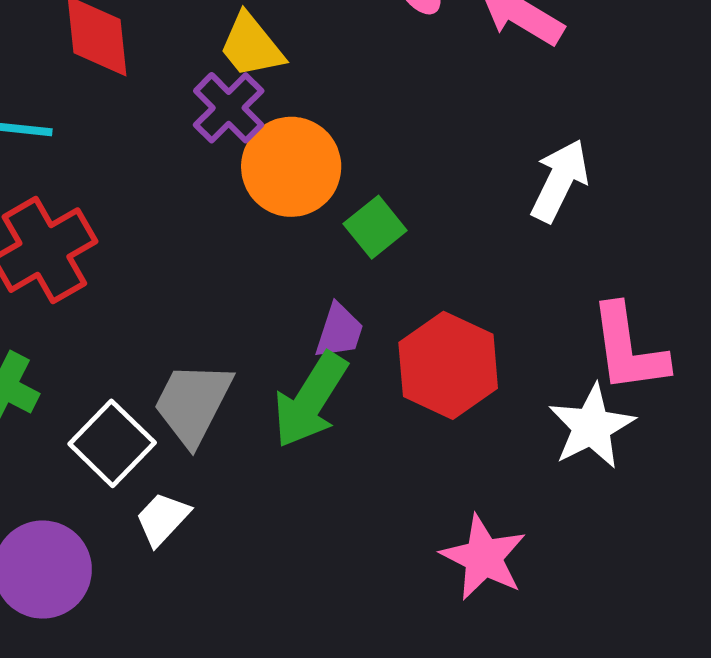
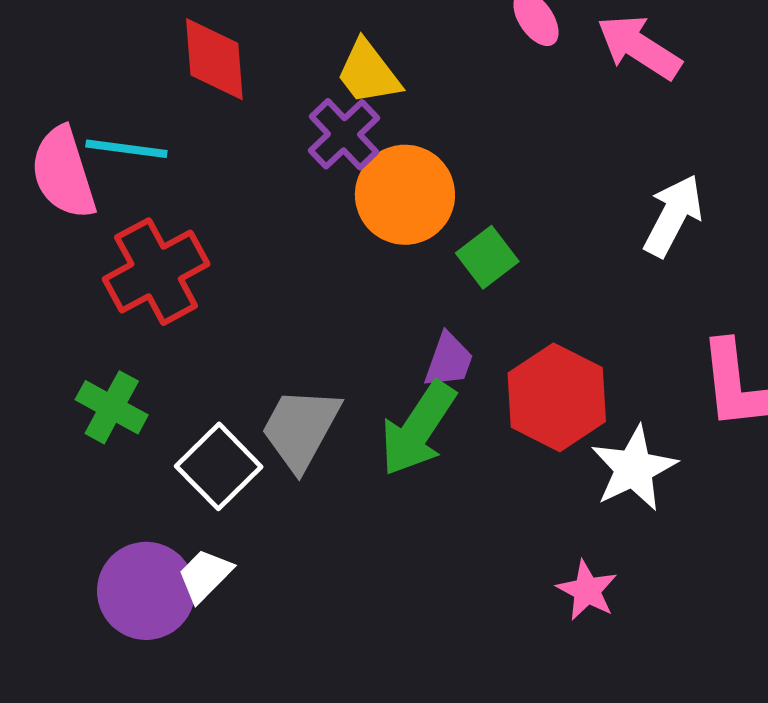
white star: (592, 427) -> (634, 468), moved
white trapezoid: (163, 519) -> (205, 575), moved
pink star: (483, 557) -> (587, 590), size x0.7

